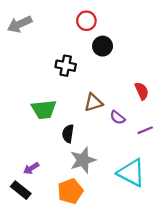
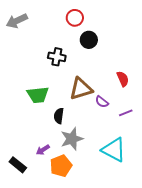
brown triangle: (93, 103) -> (81, 89), size x1.4
purple arrow: (31, 168) -> (43, 150), moved

